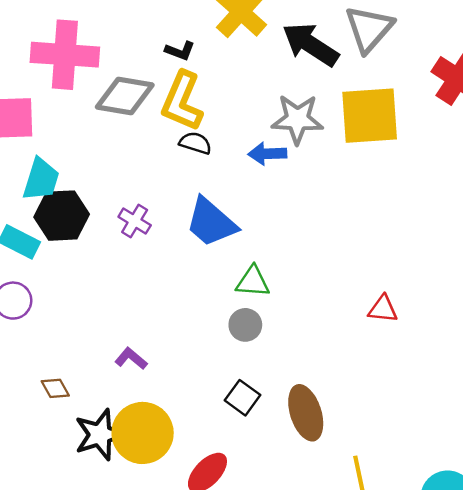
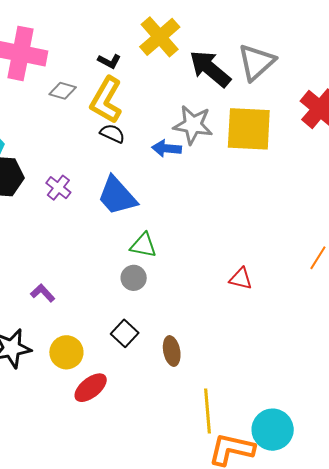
gray diamond: (125, 96) -> (63, 91), size x0.6
brown ellipse: (306, 413) -> (172, 351), size x0.7
yellow circle: (143, 433) -> (66, 352), moved, size x0.7

